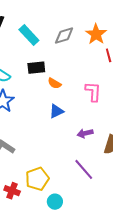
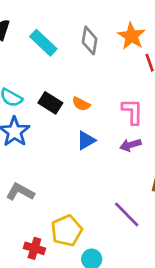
gray diamond: (64, 36) -> (90, 40), turned -60
black rectangle: (36, 68) -> (50, 103), moved, turned 42
purple arrow: (85, 133) -> (130, 145), moved

